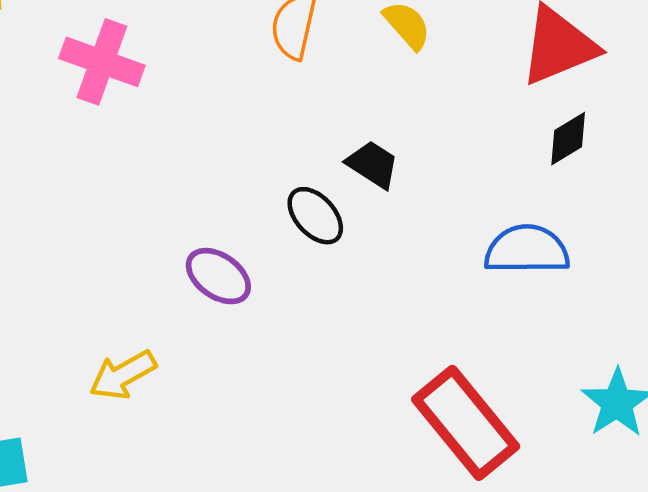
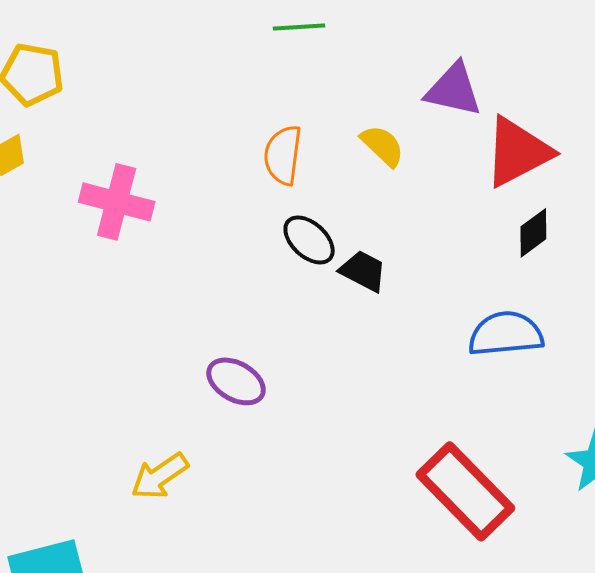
black ellipse: (315, 216) -> (309, 240), moved

